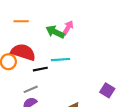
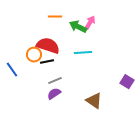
orange line: (21, 21) -> (55, 17), moved
black line: (40, 69) -> (47, 62), moved

